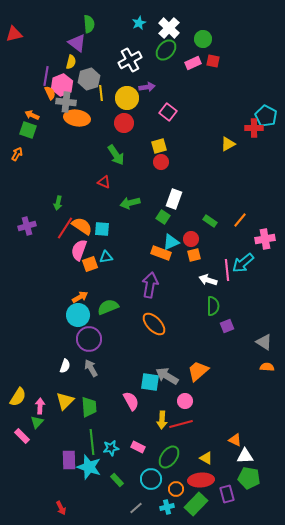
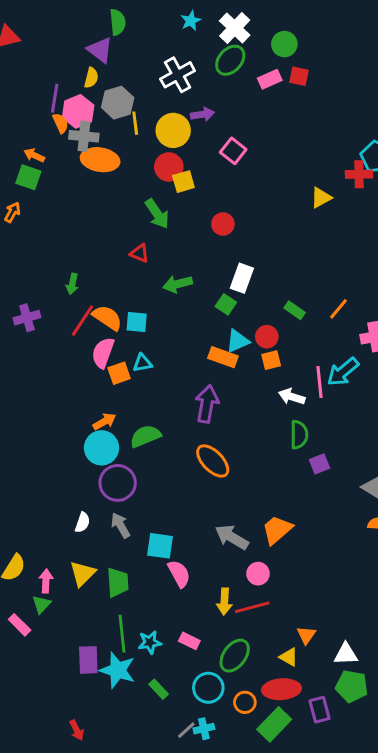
yellow square: (159, 146) -> (183, 182), moved
cyan square: (150, 382) -> (160, 546), moved
orange triangle: (235, 440) -> (306, 635), moved, turned 40
cyan cross: (167, 507) -> (204, 729), moved

